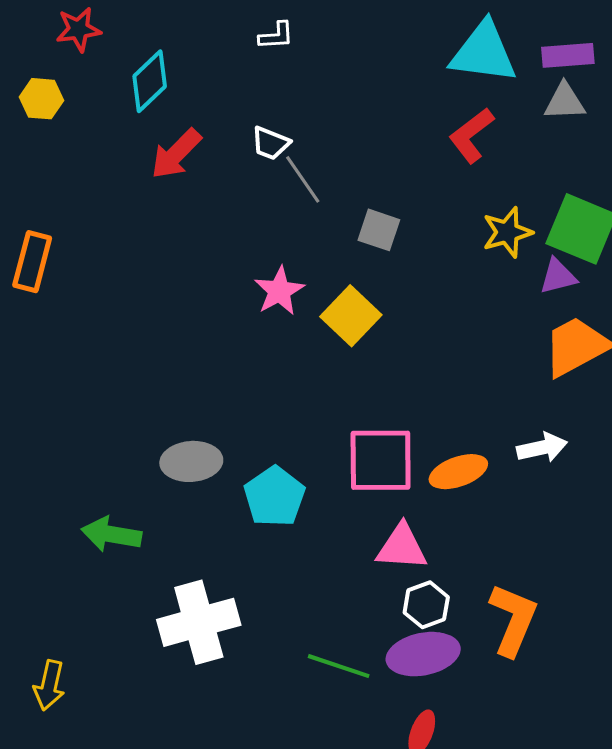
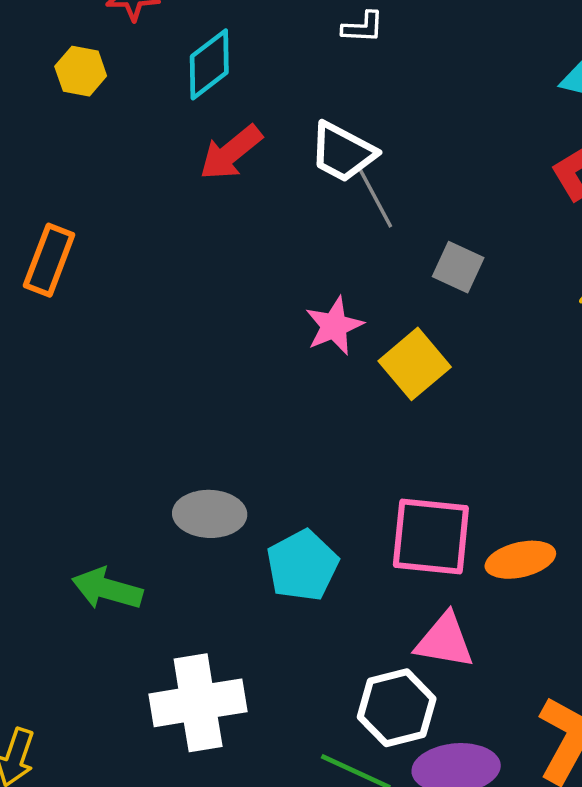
white trapezoid: (271, 143) -> (343, 152), size x1.5
white hexagon: (426, 605) -> (397, 708), moved, size x1.4

